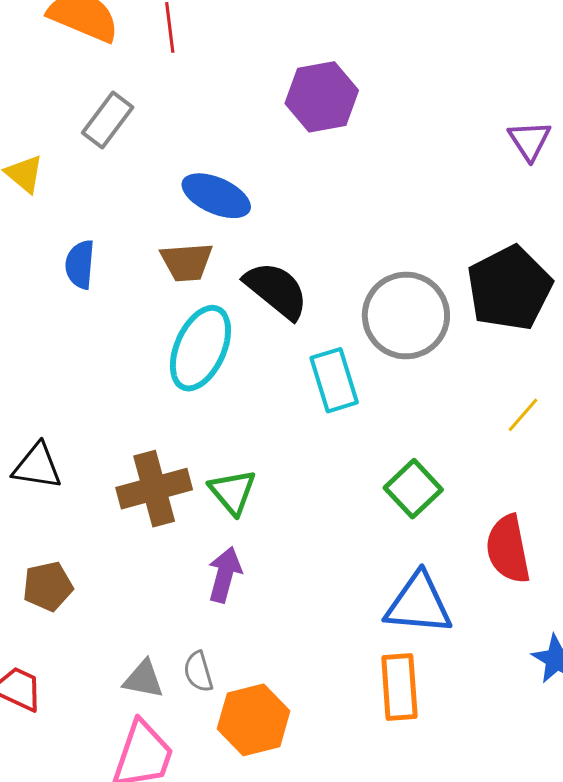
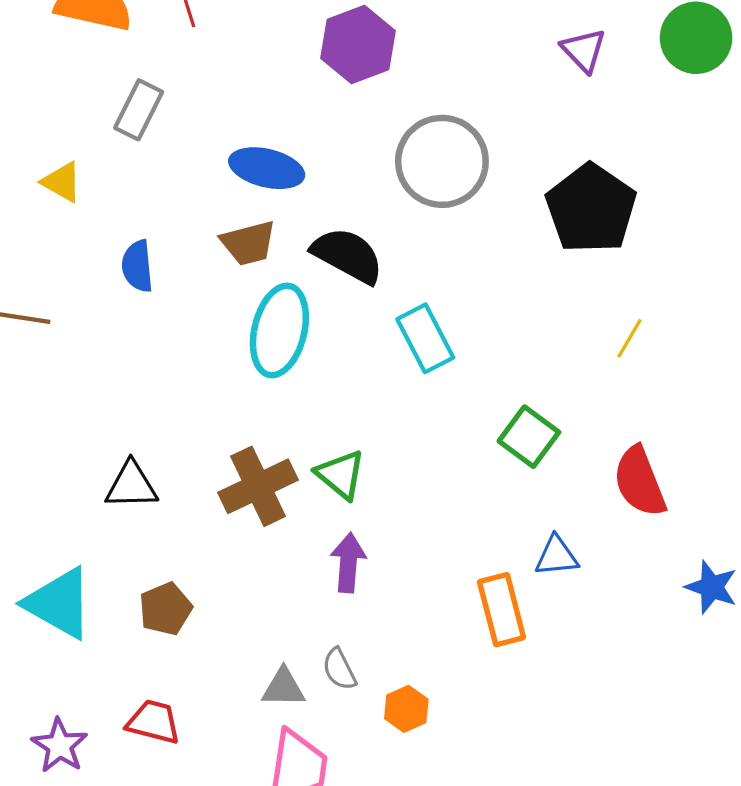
gray circle: (406, 316) -> (442, 161), moved
blue triangle: (418, 604) -> (556, 556), size x0.6
orange rectangle: (399, 687) -> (502, 610), moved
orange hexagon: (254, 720) -> (406, 709), size x0.6

